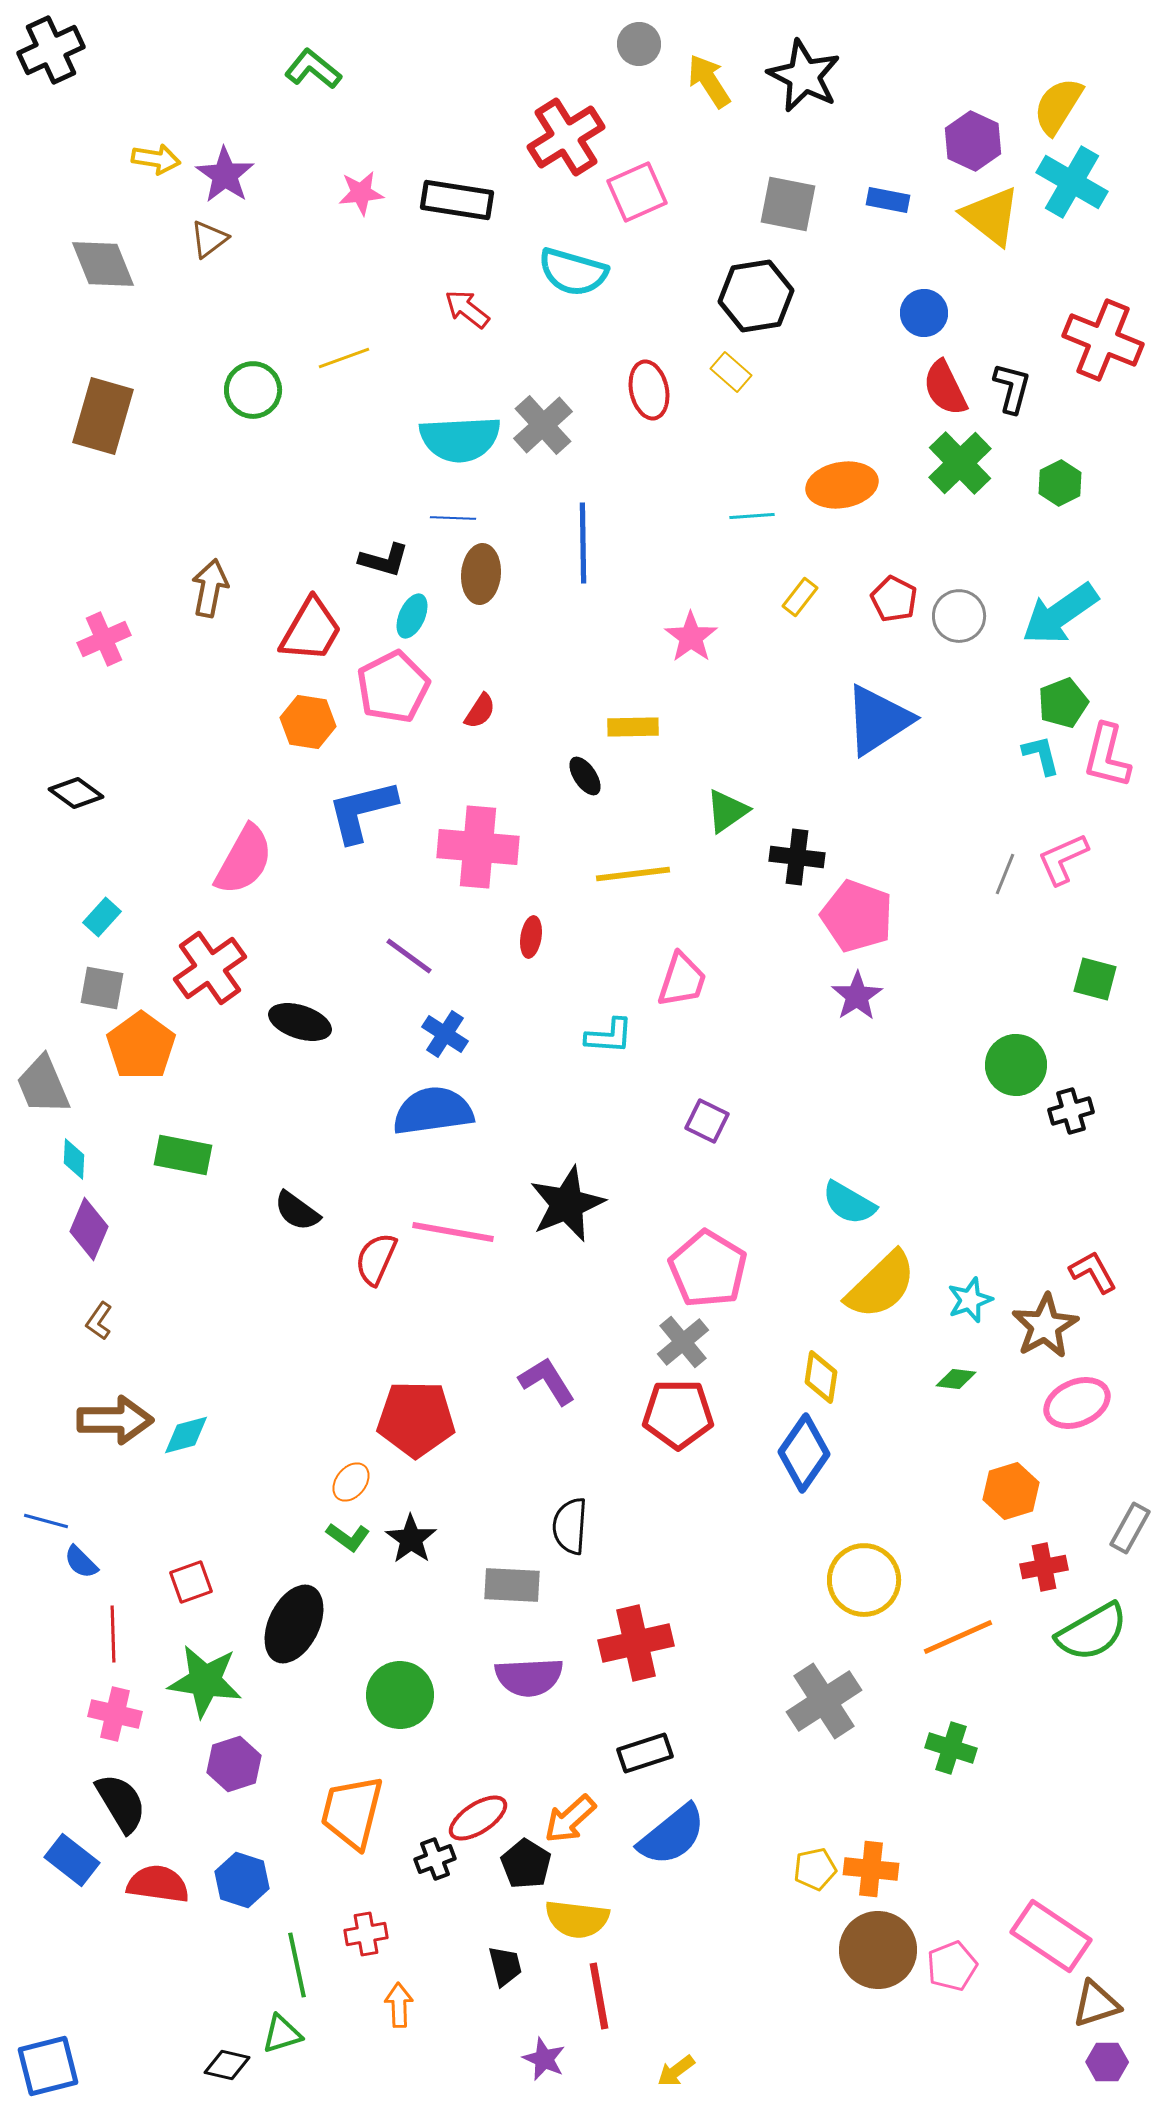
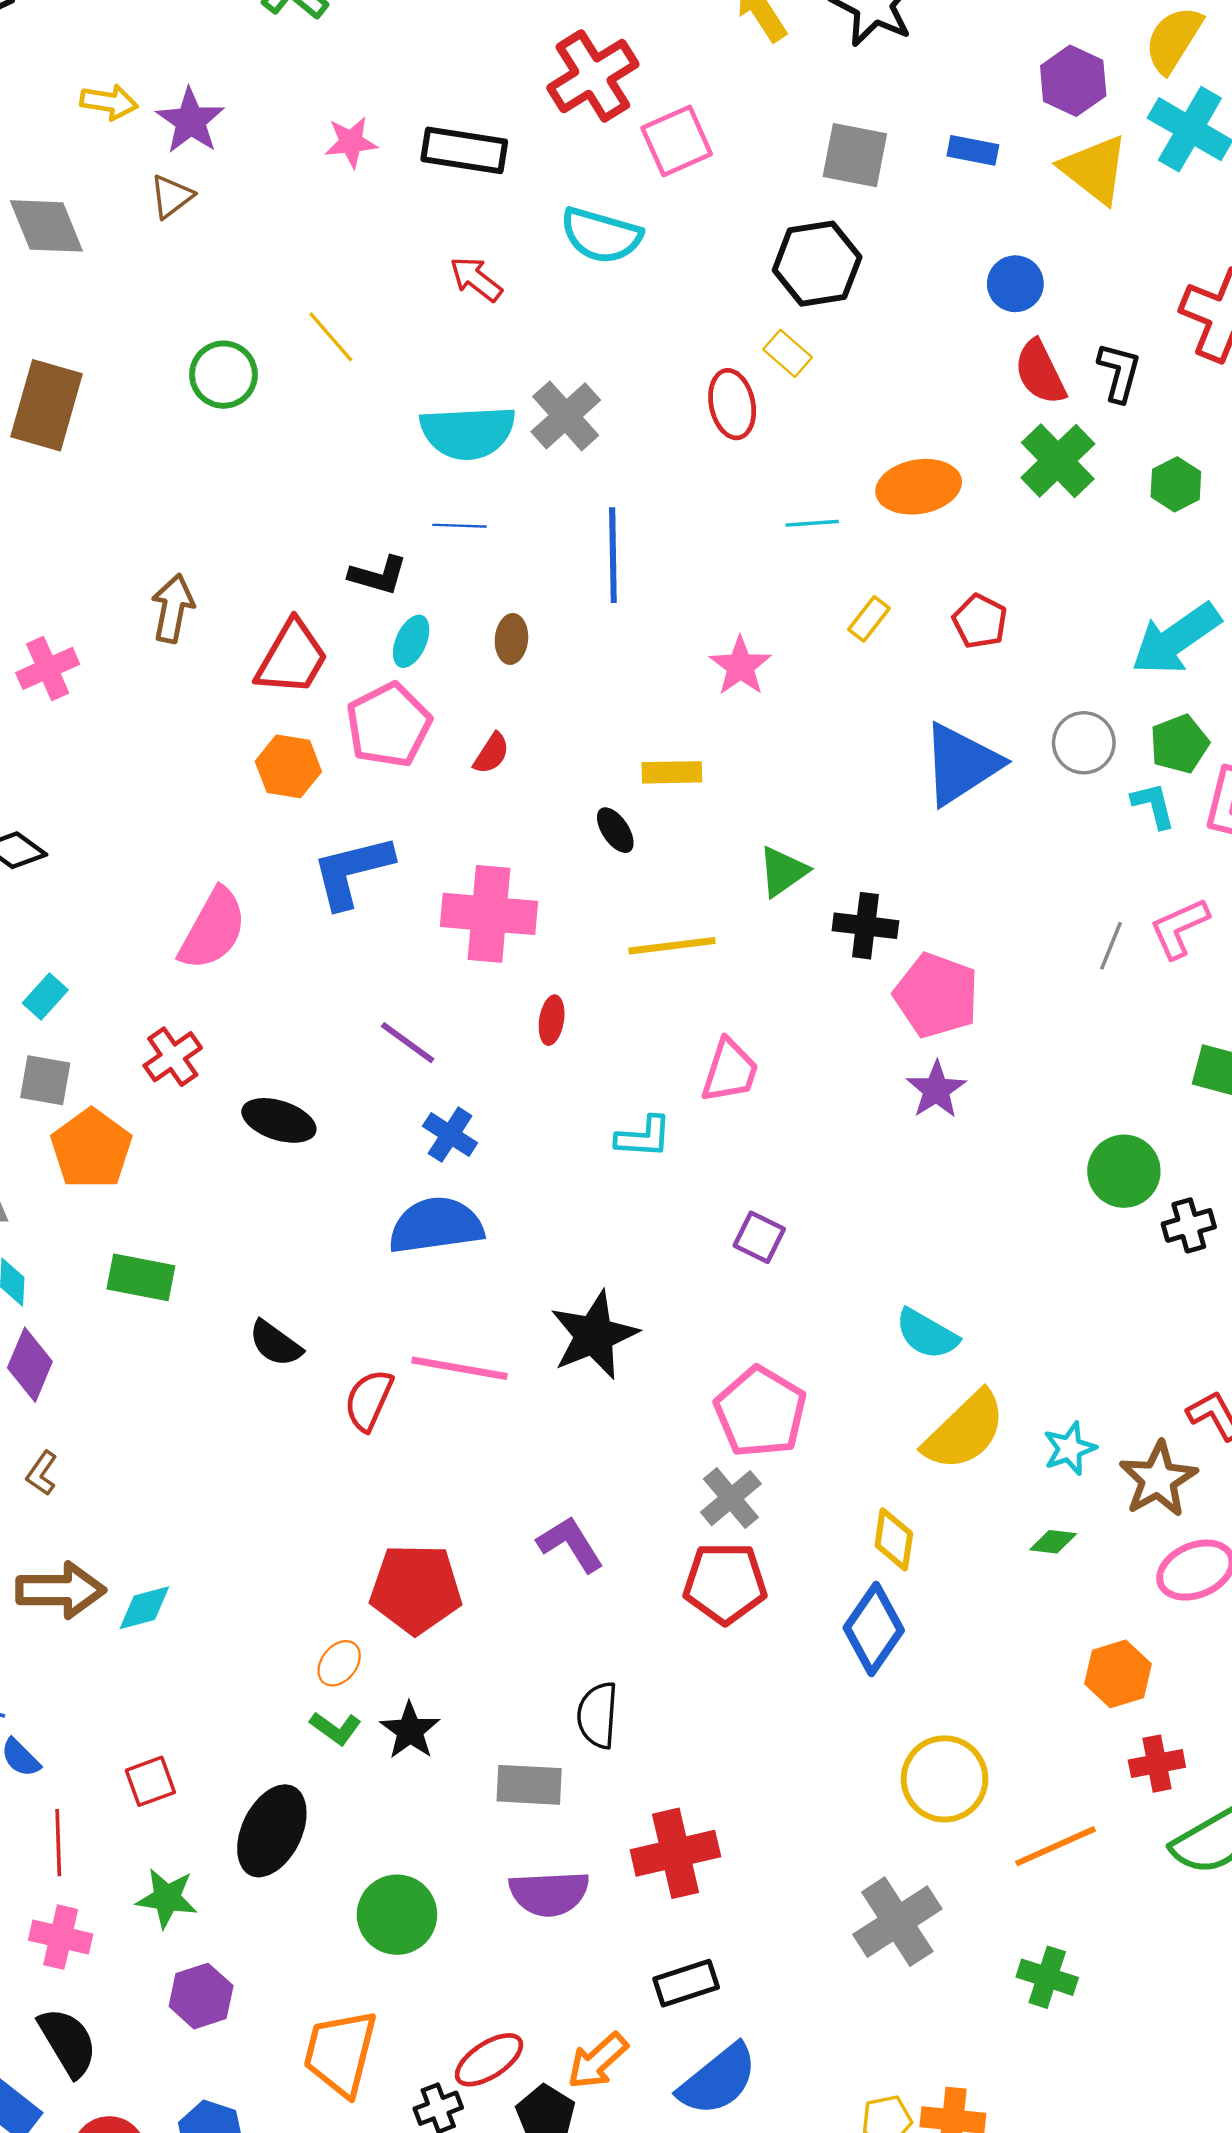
yellow line: (344, 358) -> (331, 337), turned 69
red ellipse: (649, 390) -> (732, 404), moved
brown ellipse: (481, 574) -> (511, 639), moved, size x0.7
gray circle: (959, 616) -> (1084, 743), moved
red cross: (210, 968) -> (173, 1057), size x0.7
green star: (205, 1681) -> (167, 1898), size x0.7

